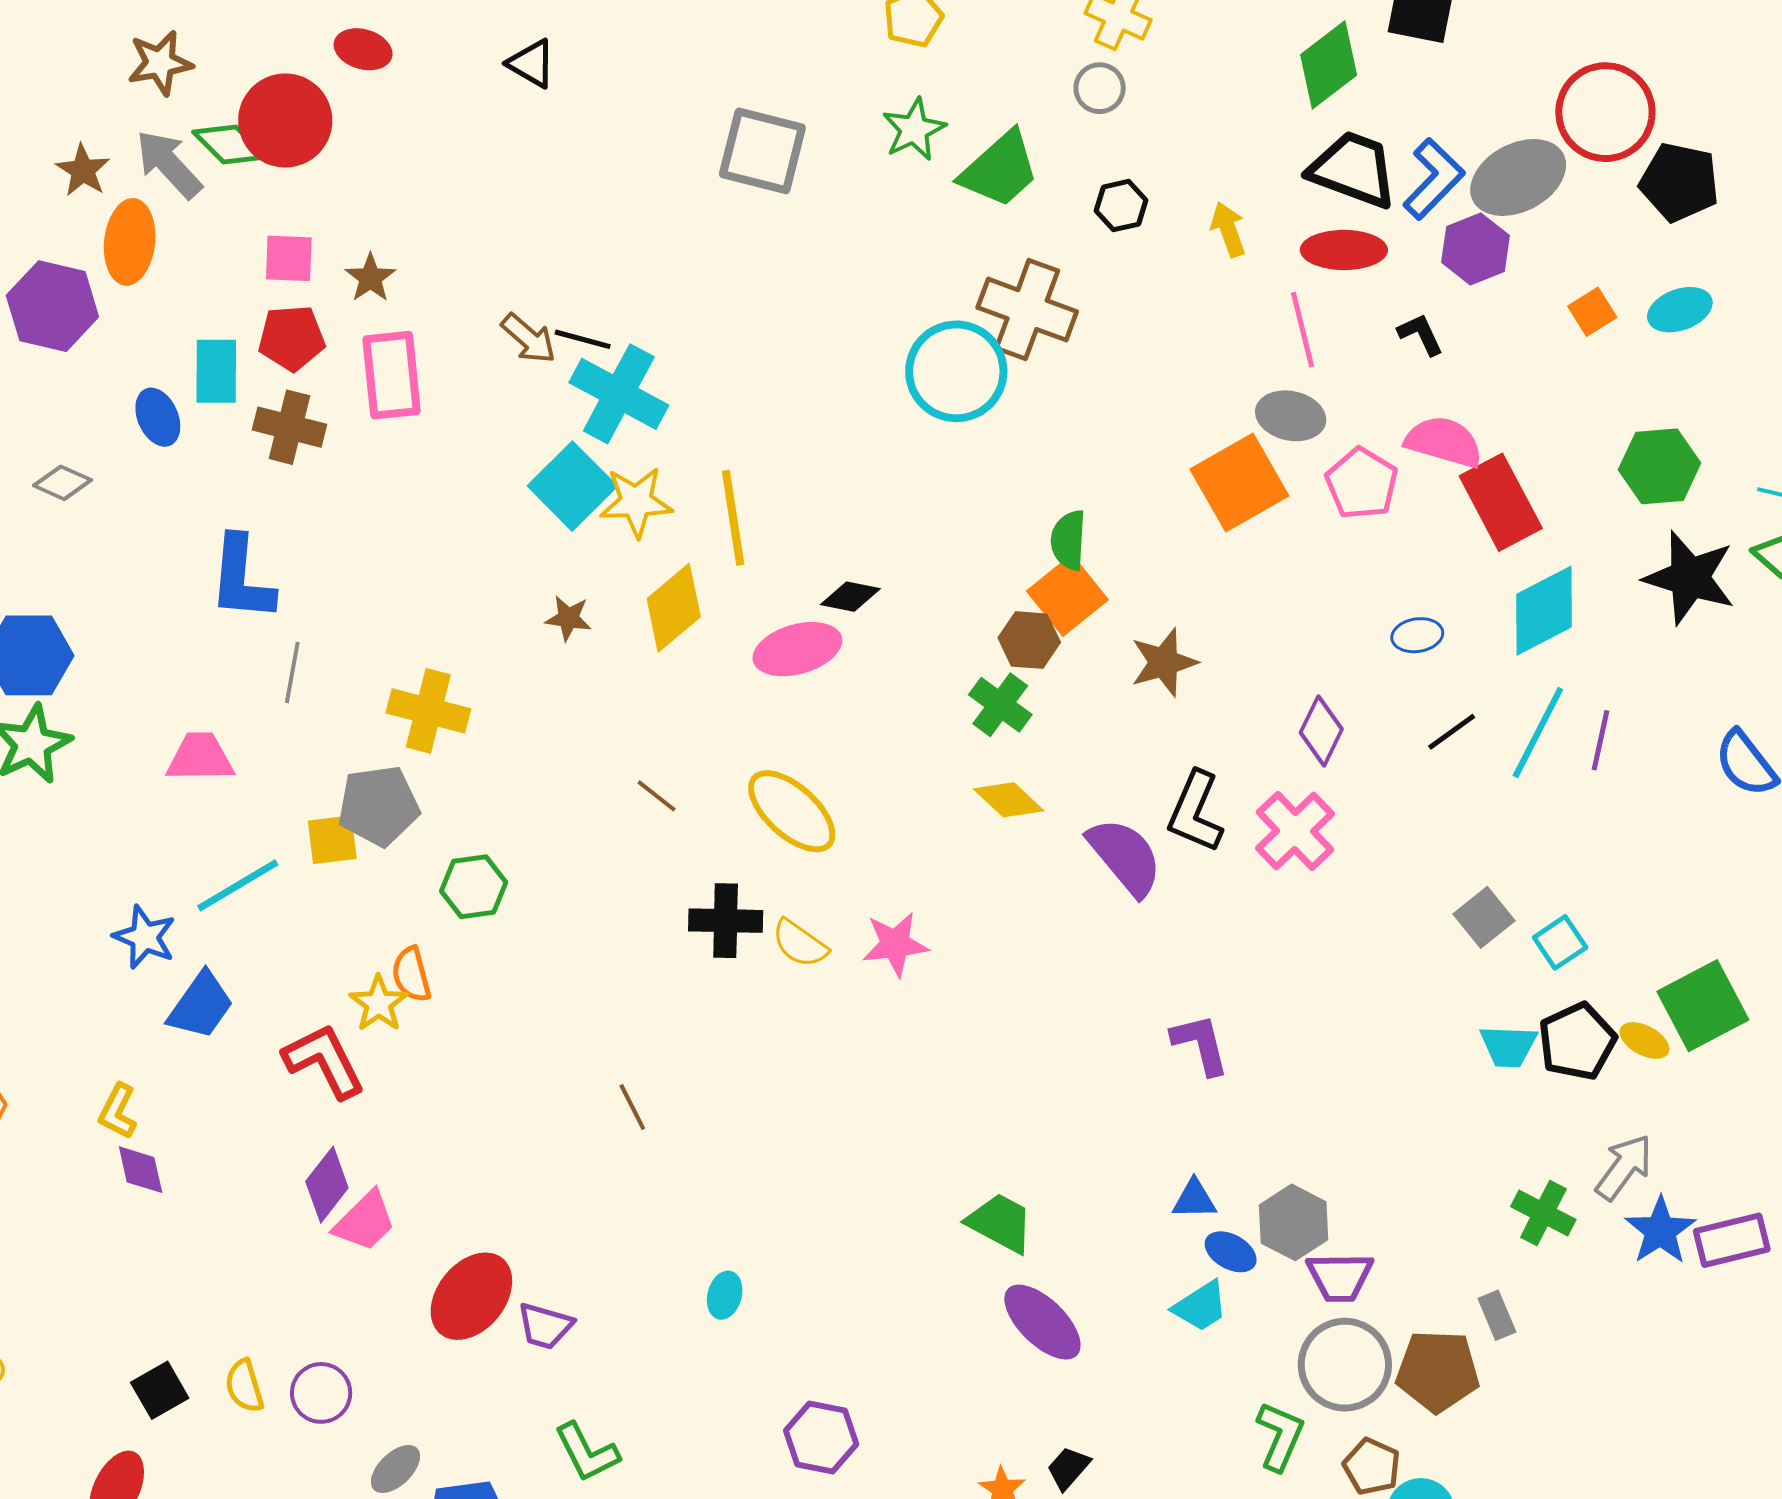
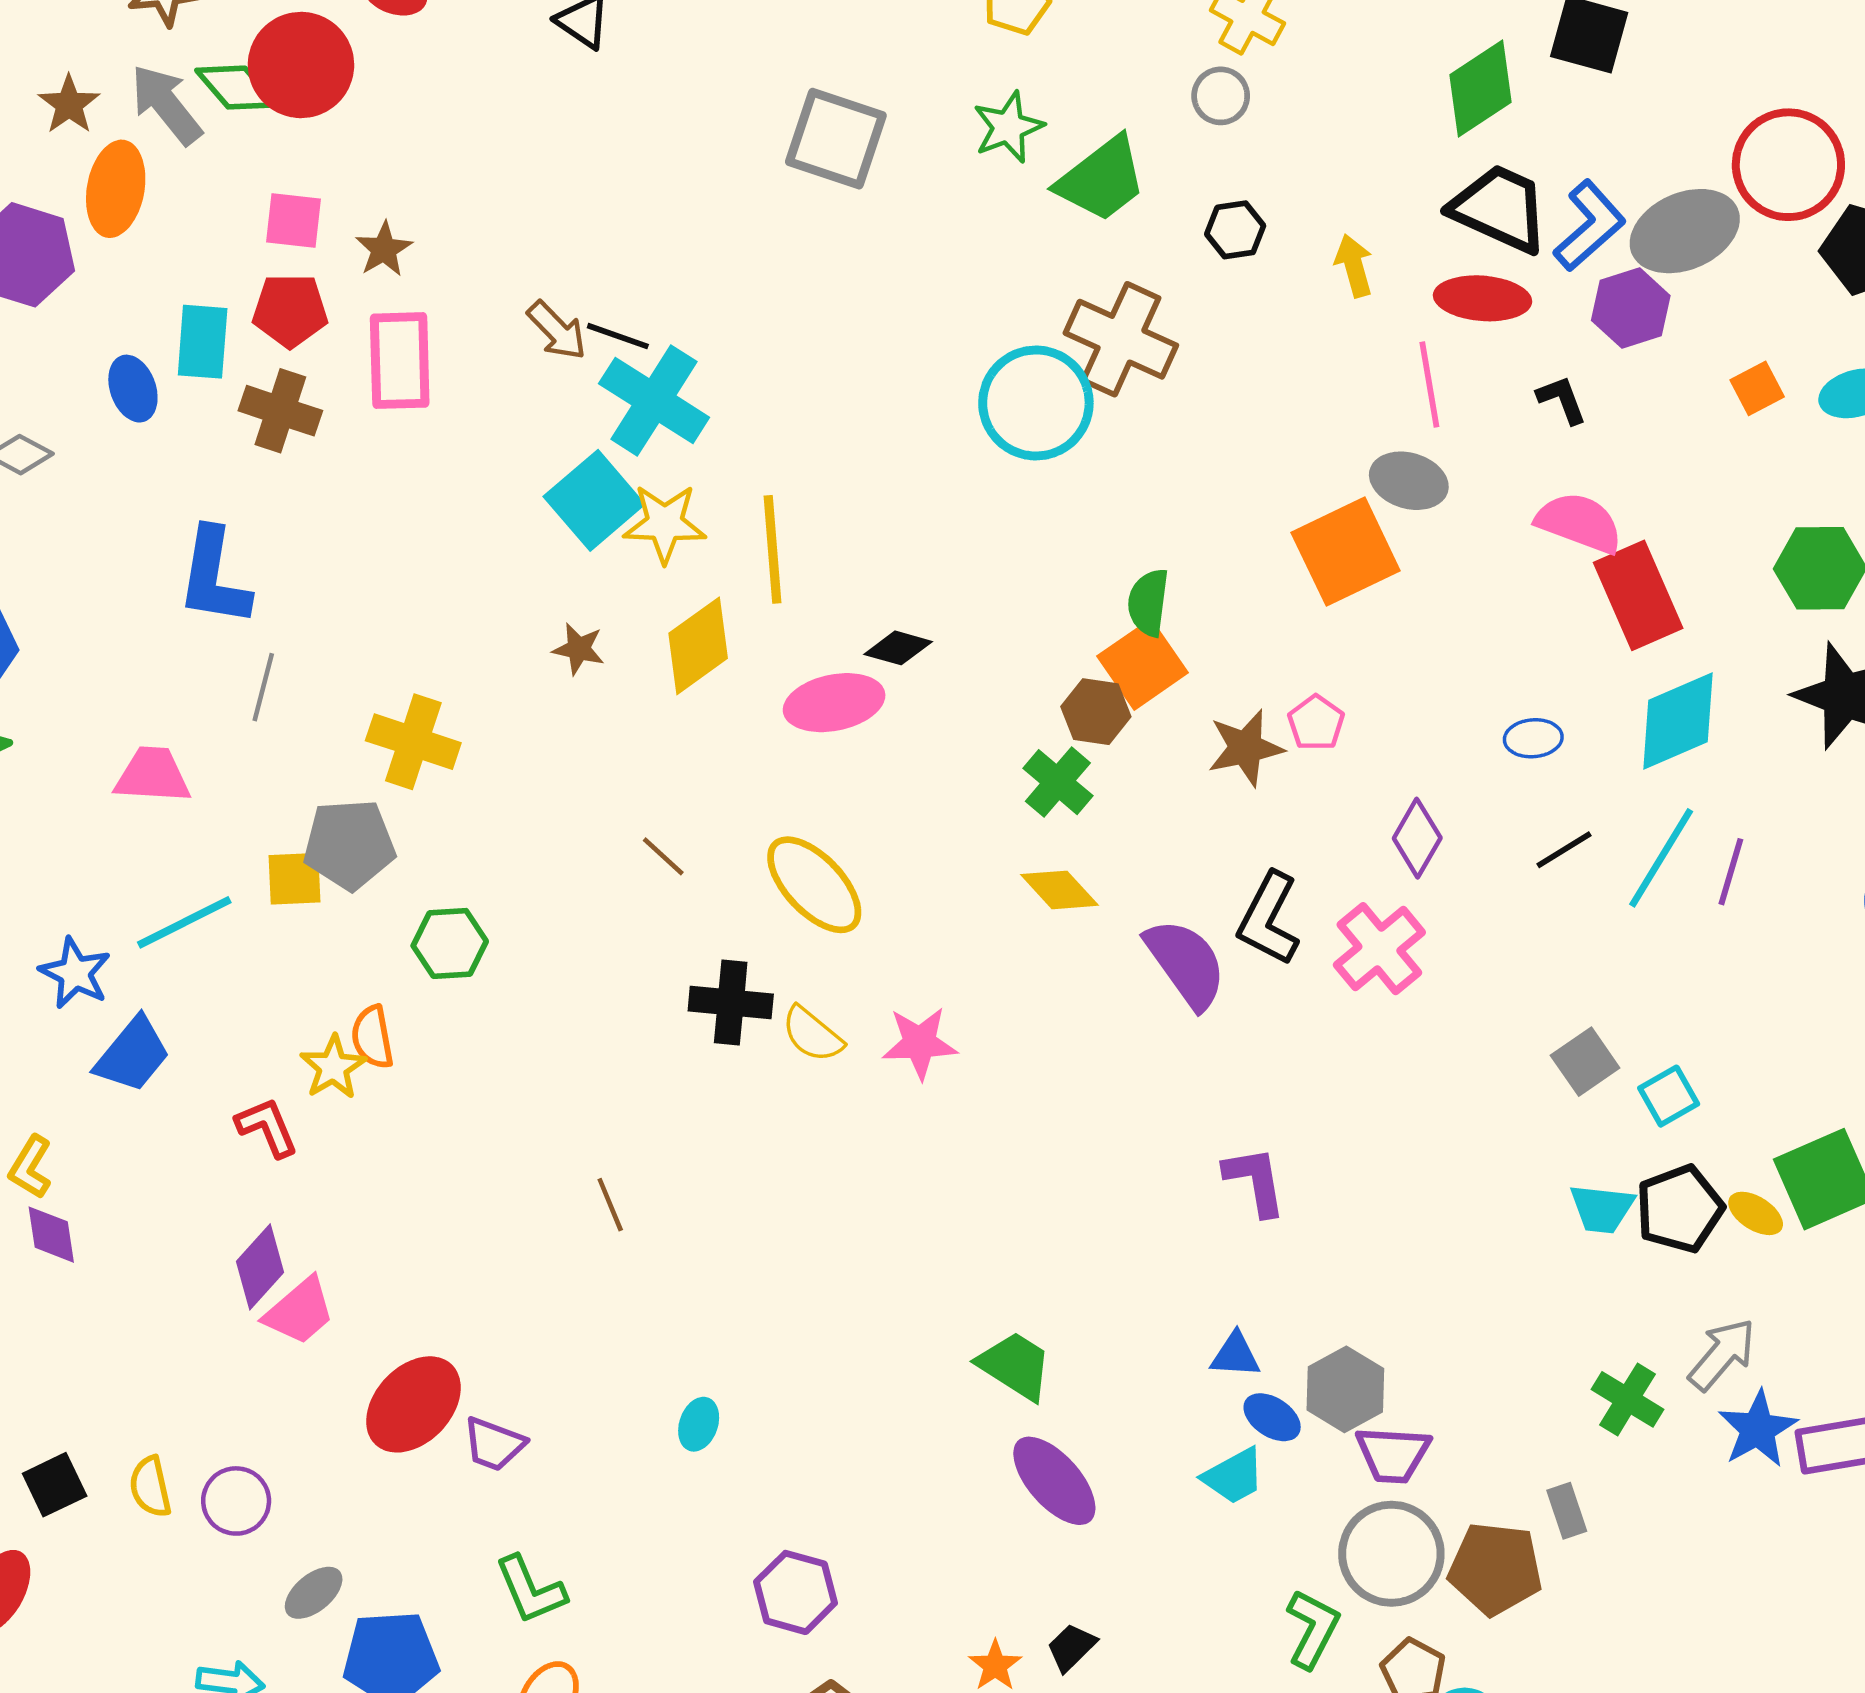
pink pentagon: (1362, 484) -> (1316, 723), moved, size x0.7
red L-shape: (324, 1061) -> (267, 1127), size x0.7

